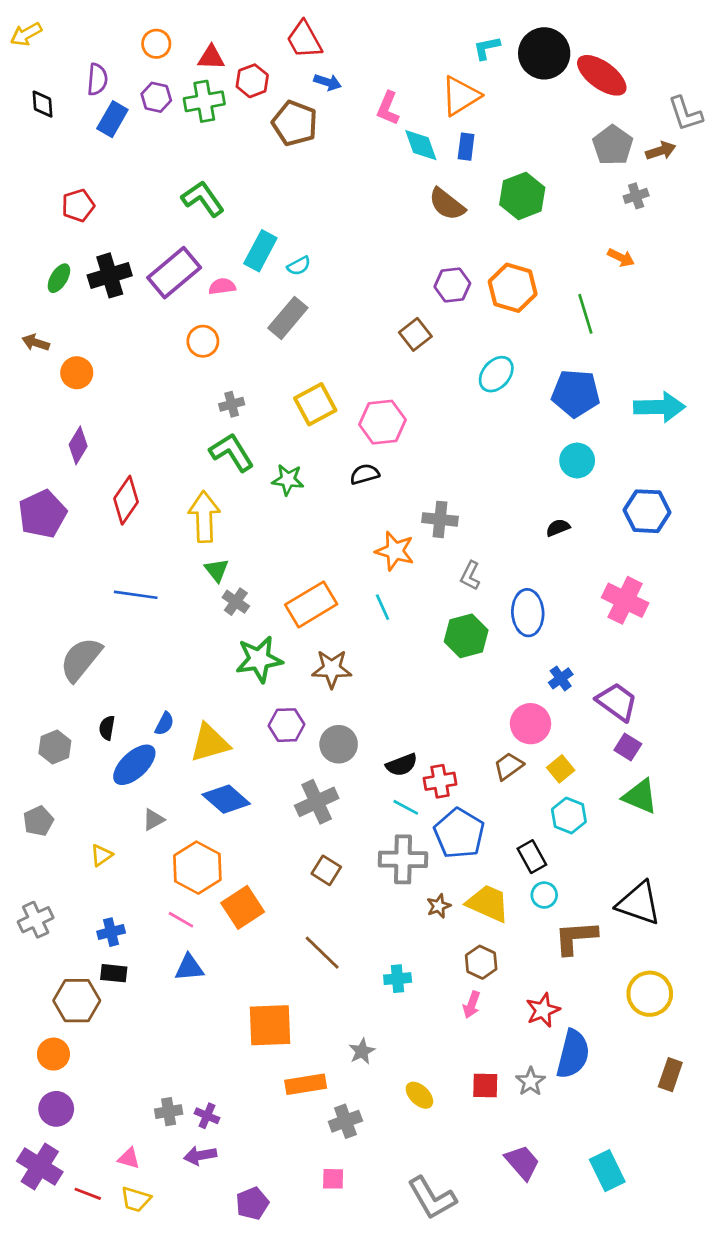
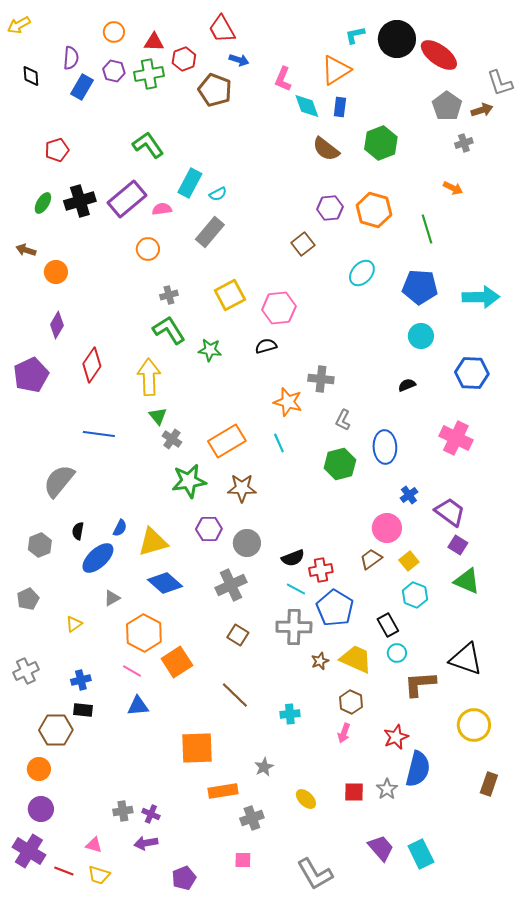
cyan rectangle: (607, 1171) -> (421, 854), moved

